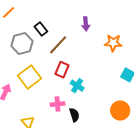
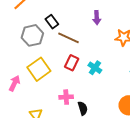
brown line: (58, 45) -> (69, 38), turned 70
cyan cross: (77, 86) -> (95, 68), moved

